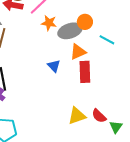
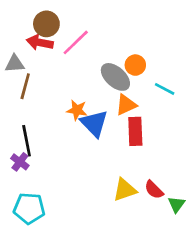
orange star: (49, 23) -> (77, 110), moved
gray ellipse: (70, 31) -> (115, 77), turned 60
blue triangle: (54, 66) -> (94, 123), size x1.6

